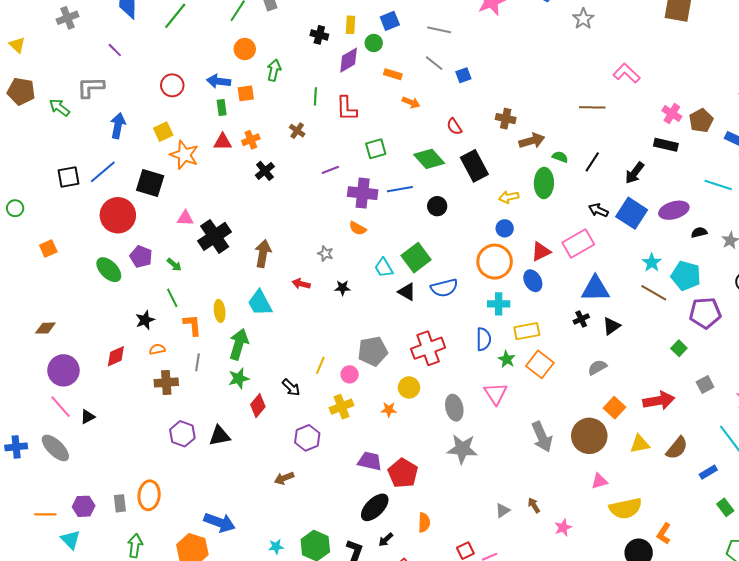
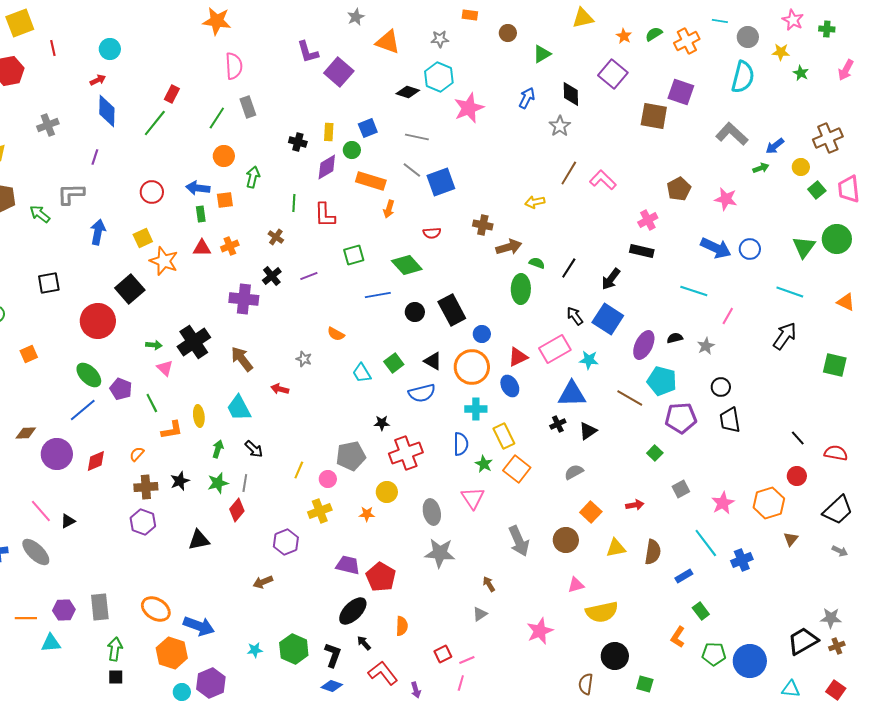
purple line: (115, 50) -> (95, 157), turned 63
orange rectangle: (393, 74) -> (371, 181), size x1.6
blue square: (463, 75) -> (441, 182), size x1.8
orange arrow: (411, 102) -> (389, 209), turned 84
brown line: (592, 107) -> (569, 173), moved, turned -60
pink cross: (672, 114) -> (648, 220), turned 30
brown pentagon: (701, 121) -> (679, 189), moved
red semicircle: (454, 127) -> (432, 233), turned -60
black rectangle: (474, 166) -> (452, 310), moved
black cross: (265, 171) -> (272, 276), moved
blue line: (103, 172) -> (83, 410), moved
black square: (150, 183) -> (130, 289), turned 32
purple cross: (363, 193) -> (244, 299), moved
yellow arrow: (509, 197) -> (535, 202), moved
black arrow: (598, 210) -> (575, 316), turned 30
purple ellipse: (674, 210) -> (644, 345), moved, turned -48
pink triangle: (185, 218) -> (165, 368), moved, turned 42
brown arrow: (263, 254) -> (242, 359), turned -48
purple pentagon: (141, 257) -> (121, 389), moved
green square: (416, 258) -> (394, 363), size x0.7
cyan star: (652, 263) -> (589, 360), moved, turned -30
green arrow: (174, 265) -> (154, 345), moved, turned -35
black star: (342, 288) -> (382, 423), moved
black triangle: (407, 292) -> (433, 361), moved
black star: (145, 320) -> (180, 481), moved
orange L-shape: (192, 325) -> (172, 430), turned 85
yellow rectangle: (527, 331) -> (504, 436), turned 75
green arrow: (239, 344) -> (218, 449), size x0.6
orange semicircle: (157, 349) -> (137, 454), turned -35
gray line: (197, 362) -> (245, 483), moved
purple circle: (63, 370) -> (57, 454), moved
black arrow: (291, 387) -> (254, 449), moved
red arrow: (659, 401) -> (635, 505), size x0.6
purple hexagon: (182, 434) -> (143, 522), moved
brown circle: (589, 436) -> (566, 540), size x0.7
brown semicircle: (677, 448) -> (653, 552), turned -30
orange ellipse: (149, 495) -> (156, 609), moved, turned -64
gray rectangle: (120, 503) -> (100, 607), size x1.5
brown arrow: (534, 505) -> (489, 584), moved
pink star: (563, 528) -> (540, 631), size x1.5
orange L-shape: (664, 534) -> (678, 637), moved
cyan triangle: (71, 540) -> (51, 643), turned -50
black arrow: (386, 540) -> (364, 643), turned 91

